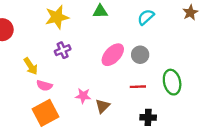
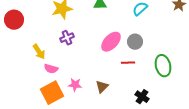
red line: (138, 87) -> (128, 63), moved
pink star: (83, 96) -> (75, 85), moved
black cross: (148, 117) -> (142, 97), turned 32

